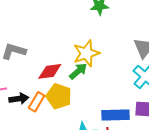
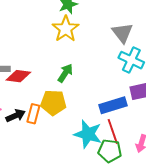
yellow star: (86, 53) -> (66, 29), moved
red diamond: (50, 71) -> (18, 76), moved, turned 30

